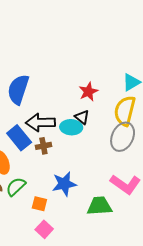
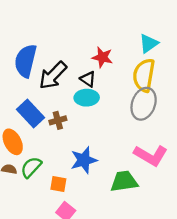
red star: (88, 92) -> (102, 57), turned -30
black triangle: (82, 117) -> (88, 79), moved
black arrow: (40, 123) -> (53, 75), moved, turned -40

